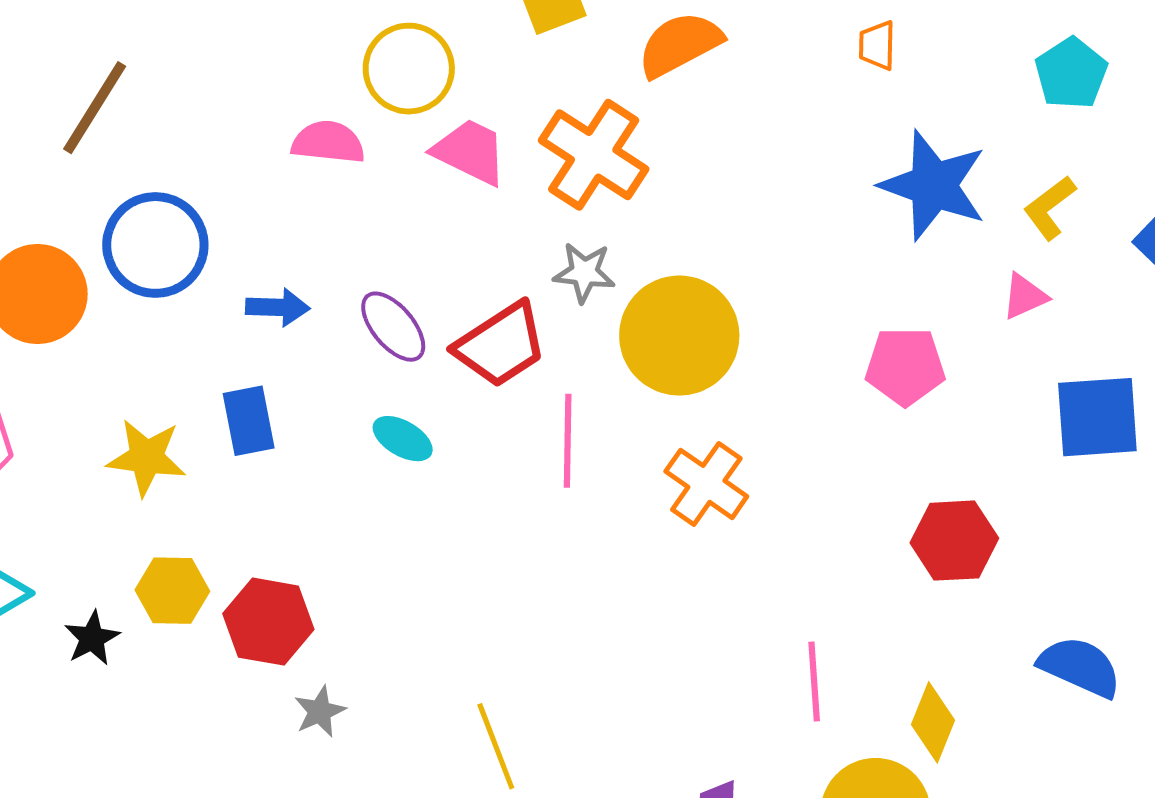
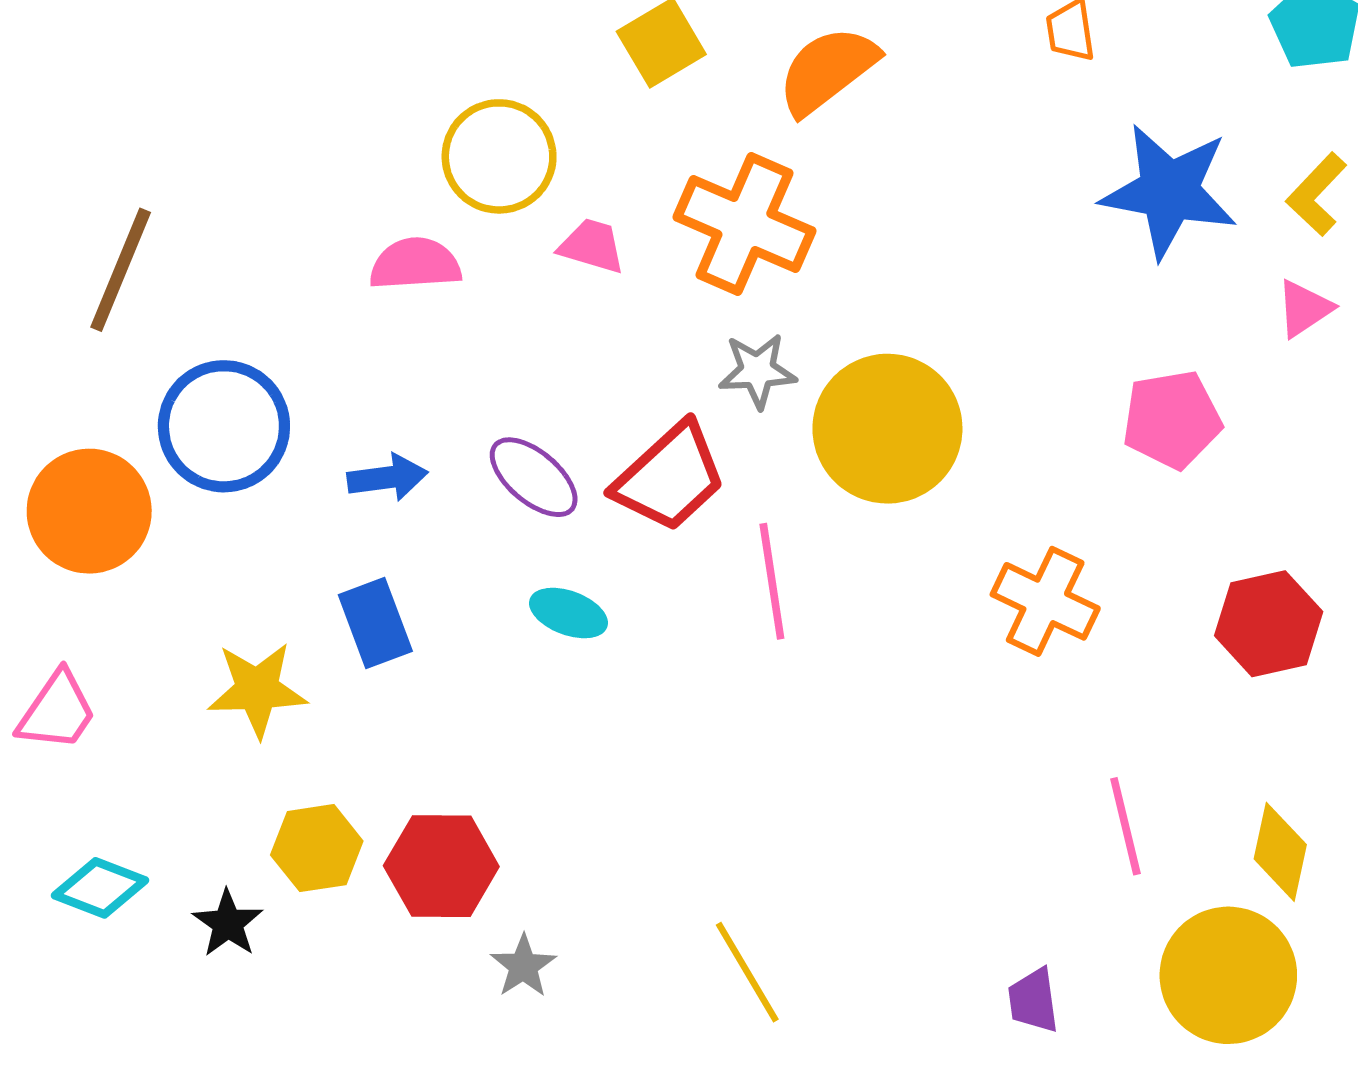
pink trapezoid: (470, 152) -> (592, 246), size x0.7
orange cross: (706, 484) -> (1045, 601), moved

